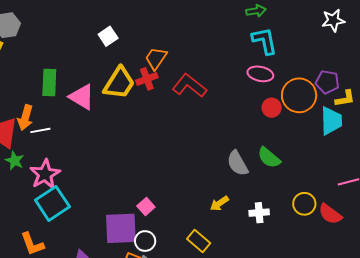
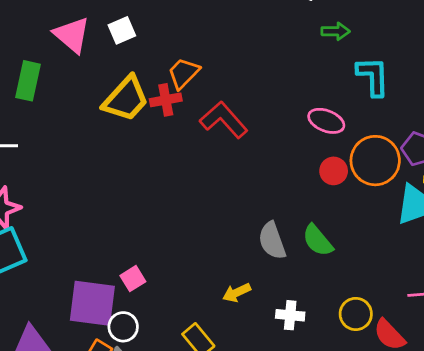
cyan L-shape: (265, 41) -> (373, 76), moved
pink triangle: (82, 97) -> (72, 35), moved

